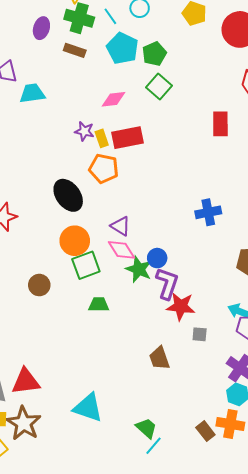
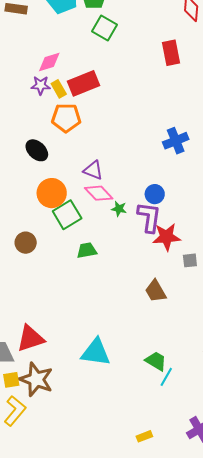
pink diamond: (114, 99) -> (49, 62), moved
black ellipse: (68, 195) -> (37, 150), size x0.7
blue circle: (157, 258) -> (155, 194), moved
green star: (139, 269) -> (119, 209), size x0.6

